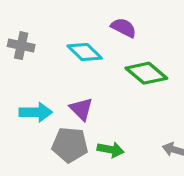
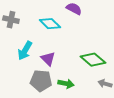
green diamond: (146, 73) -> (93, 60), moved
cyan arrow: (36, 112) -> (25, 51), moved, turned 120

